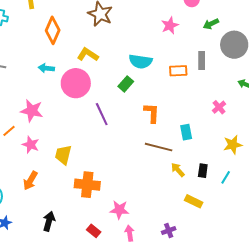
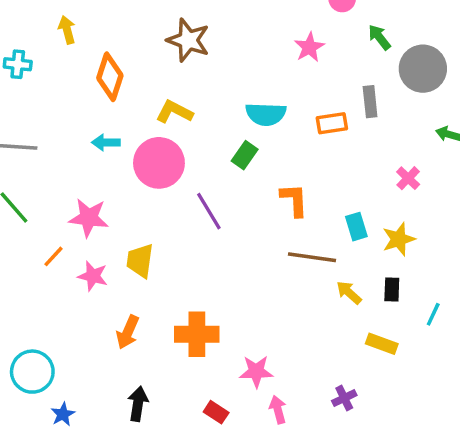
green arrow: (211, 24) -> (379, 37), turned 84
yellow star: (233, 145) -> (399, 239), moved
yellow trapezoid: (63, 155) -> (140, 261), moved
cyan line: (226, 177) -> (433, 314), moved
orange arrow: (30, 181) -> (128, 332), moved

